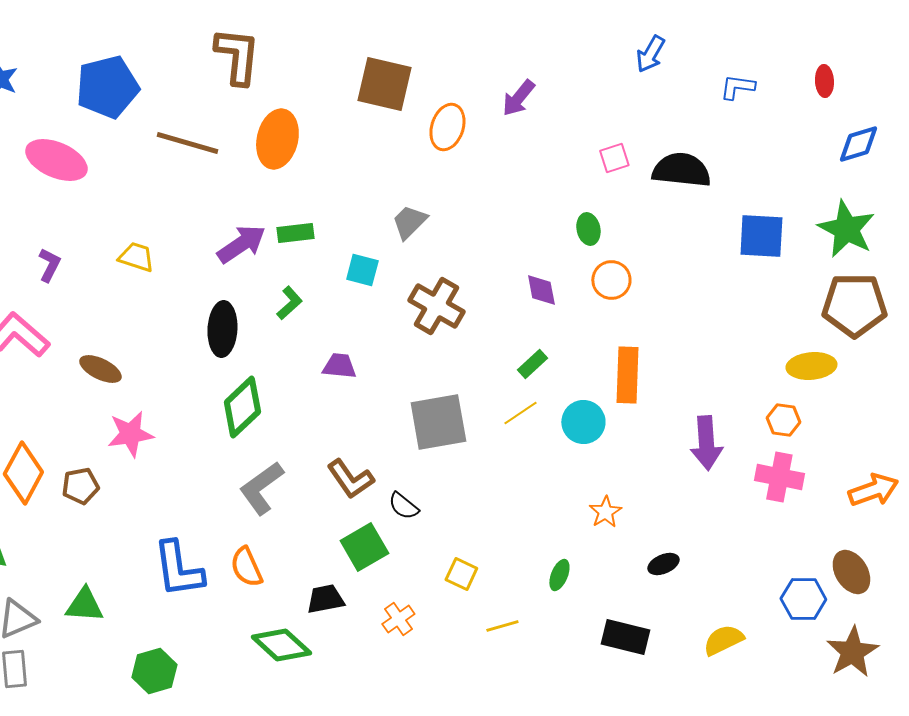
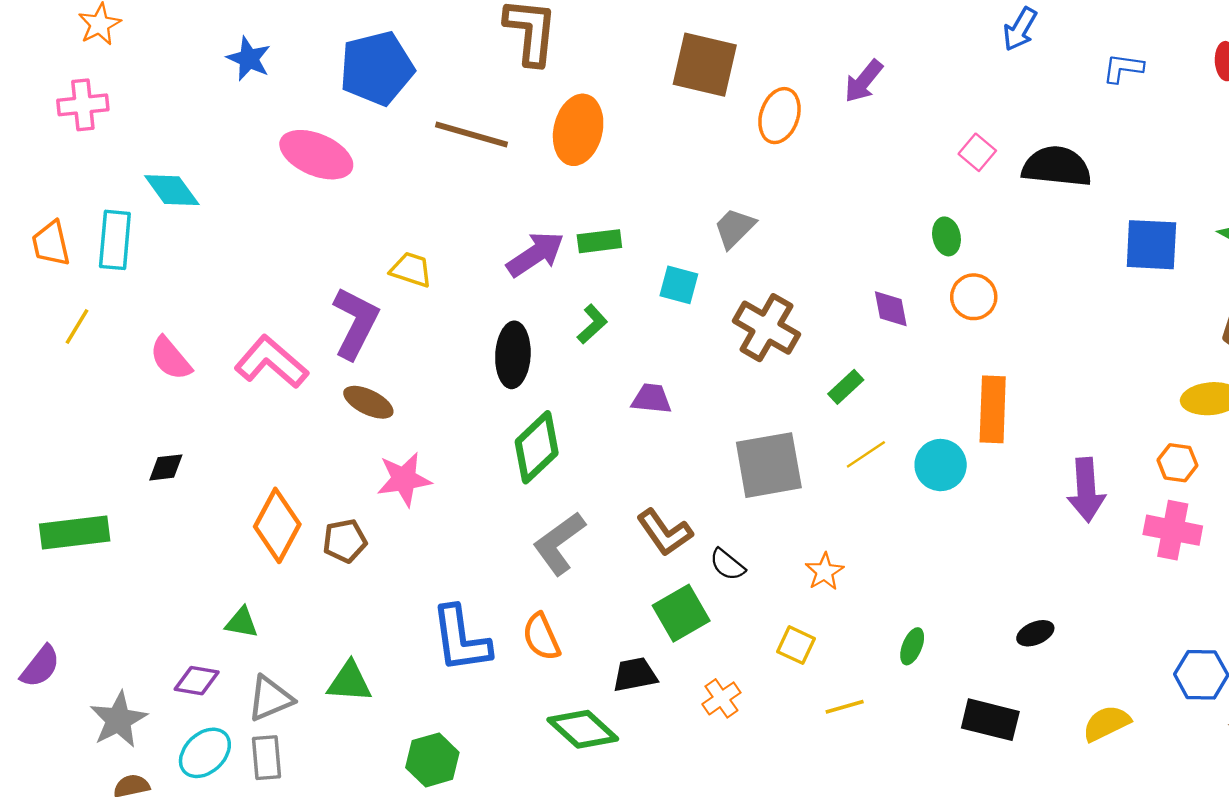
pink square: (614, 158) -> (977, 152), turned -32
purple L-shape: (49, 265) -> (355, 323), moved, size x1.8
green rectangle: (532, 364) -> (846, 387), moved
orange star: (605, 512) -> (824, 572), moved

